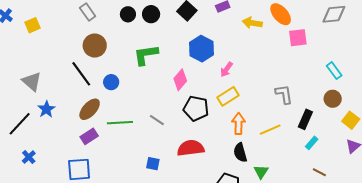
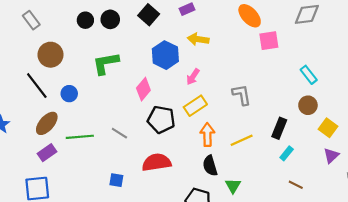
gray rectangle: (88, 12) -> (31, 20), moved
yellow arrow: (252, 23) -> (198, 39), moved
gray L-shape: (284, 94) -> (242, 95), moved

